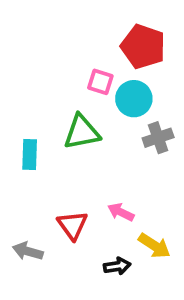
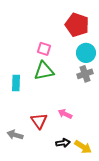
pink square: (100, 82) -> (44, 49), moved
cyan circle: (134, 99) -> (86, 53), moved
yellow arrow: (154, 246) -> (83, 147), moved

